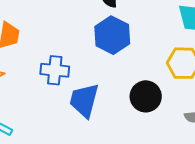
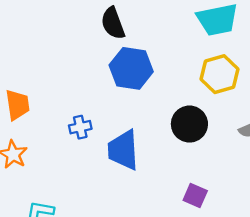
blue cross: (55, 70) -> (80, 127), size x0.7

